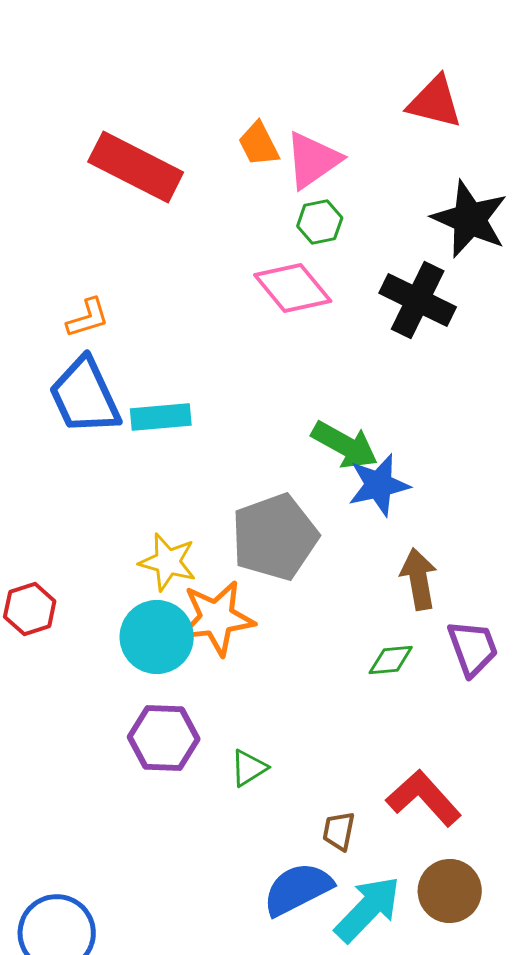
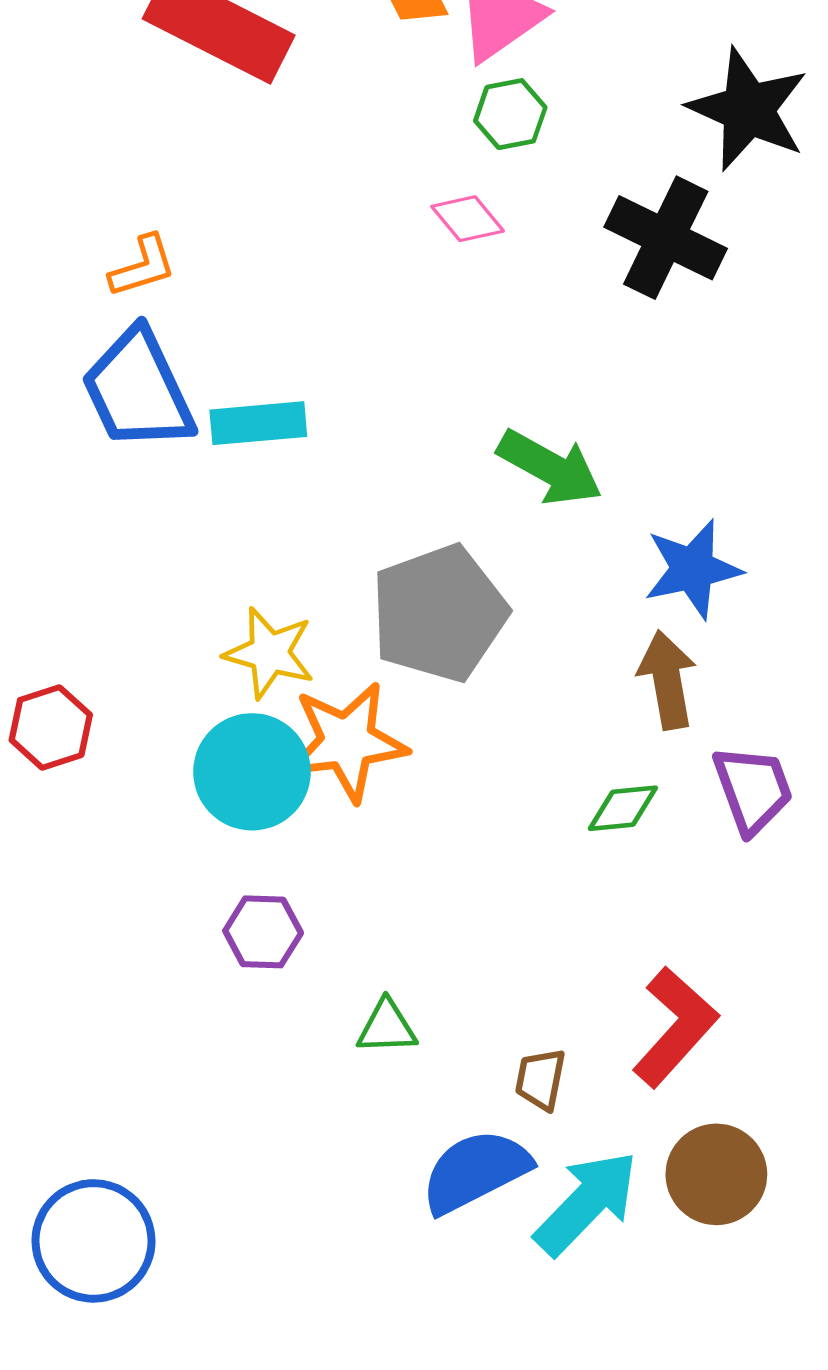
pink diamond: (293, 288) -> (468, 219), size x0.6
blue star: (379, 485) -> (693, 569), moved
purple hexagon: (164, 738) -> (263, 932), size x0.7
green triangle: (249, 768) -> (387, 1027), moved, turned 30
red L-shape: (424, 798) -> (675, 1027), turned 84

